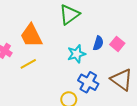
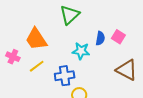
cyan star: (76, 54) -> (81, 51), turned 30
blue cross: (88, 82) -> (65, 76), moved, turned -30

